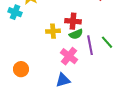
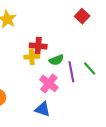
red cross: (73, 21) -> (38, 46), moved
blue triangle: (63, 80) -> (42, 109), turned 35

